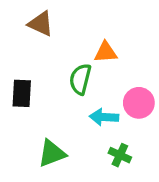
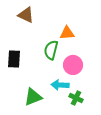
pink circle: (139, 103) -> (73, 65), moved
cyan arrow: (104, 117) -> (60, 85), moved

